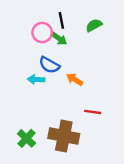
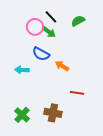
black line: (61, 20) -> (51, 17), turned -32
cyan arrow: (36, 79) -> (22, 70), moved
brown cross: (64, 136) -> (53, 113), size x0.7

